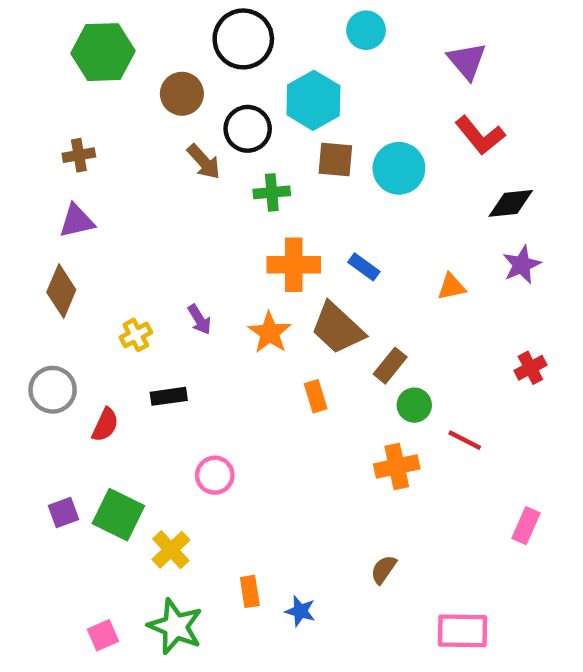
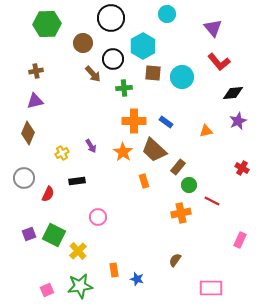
red cross: (530, 368) -> (242, 168), turned -32
green star: (175, 626) -> (80, 286), turned -30

